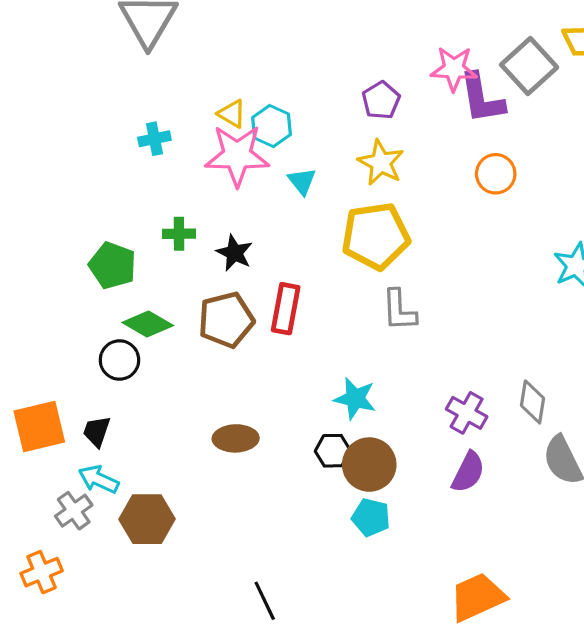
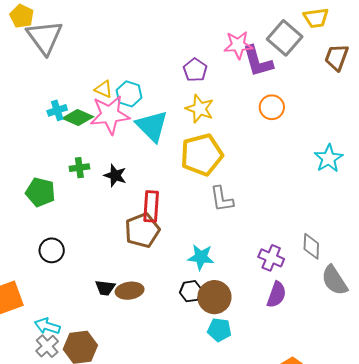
cyan triangle: (302, 181) -> (152, 126), size x1.8
brown pentagon: (226, 320) -> (142, 230), moved
green diamond: (148, 324) -> (78, 118), moved
black trapezoid: (97, 431) -> (105, 288), moved, turned -95
gray cross: (74, 511) -> (47, 346), moved

